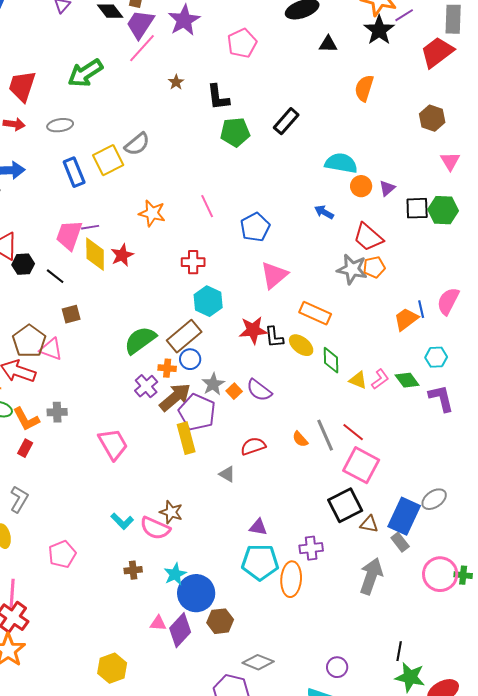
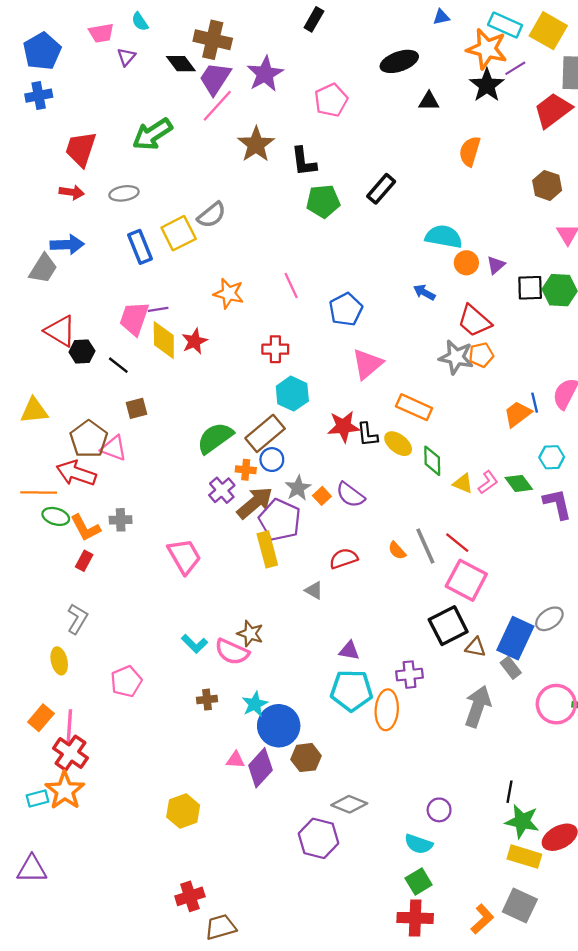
brown star: (176, 82) -> (256, 144), size x2.0

